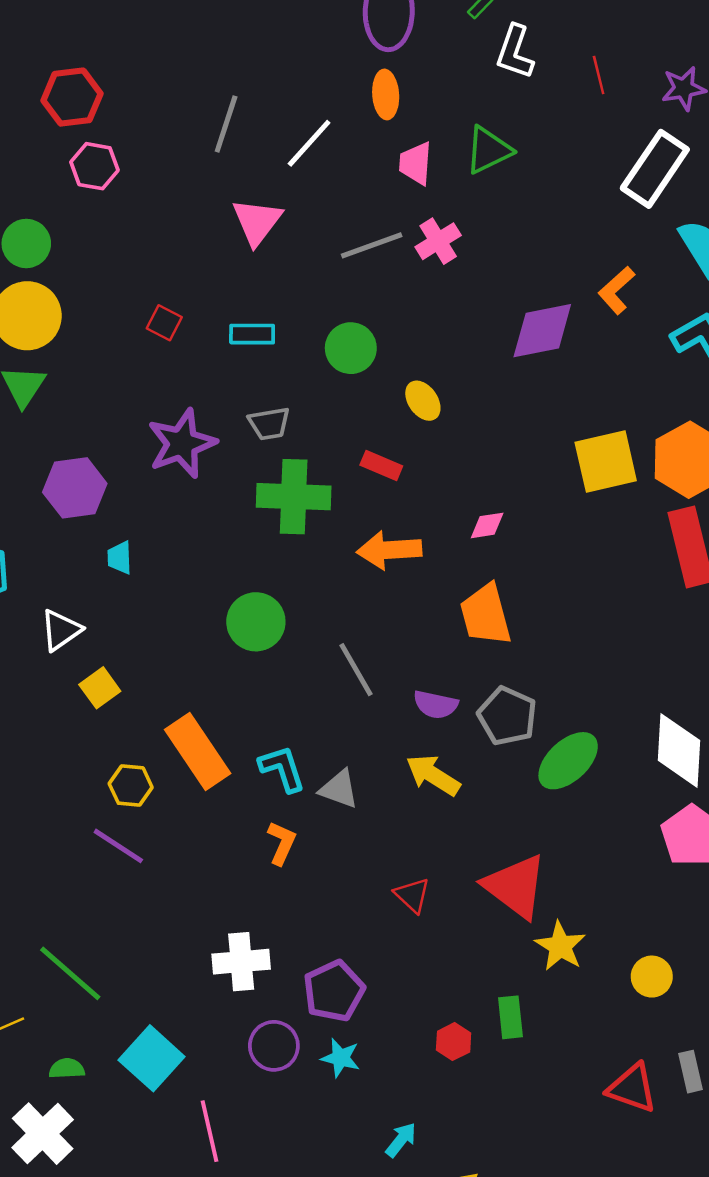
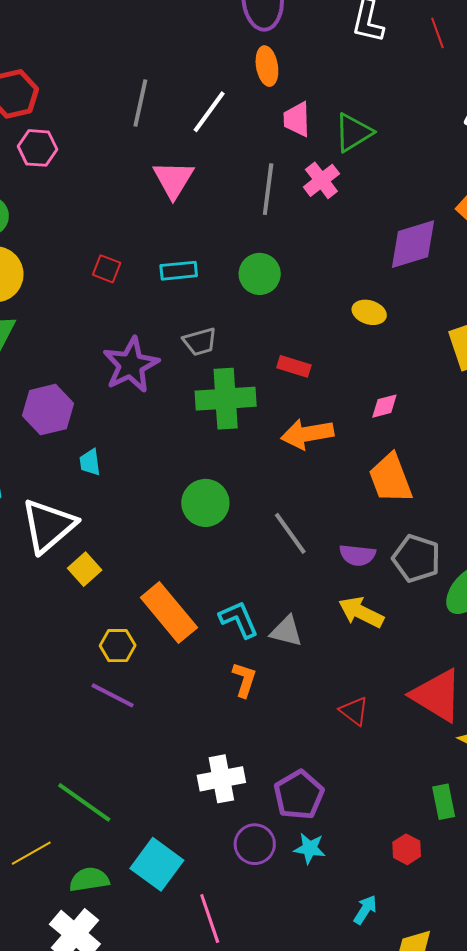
green triangle: (488, 150) -> (353, 133), moved
gray line: (372, 245) -> (268, 189), turned -57
yellow ellipse: (423, 401) -> (369, 312), moved, turned -32
white triangle: (61, 630) -> (48, 526), size x1.6
red hexagon: (454, 1042) -> (407, 849), moved
green semicircle: (67, 1069) -> (89, 880), size x1.4

